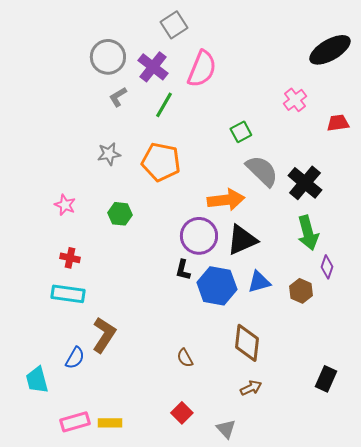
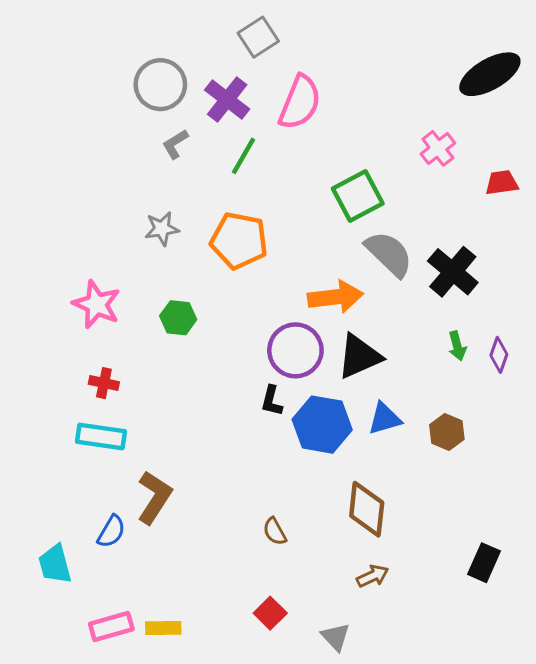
green square: (241, 132) -> (358, 196), size x1.6
pink star: (65, 205) -> (96, 304), size x1.5
green arrow: (308, 233) -> (457, 346), size x0.6
purple diamond: (327, 267) -> (499, 355), moved

